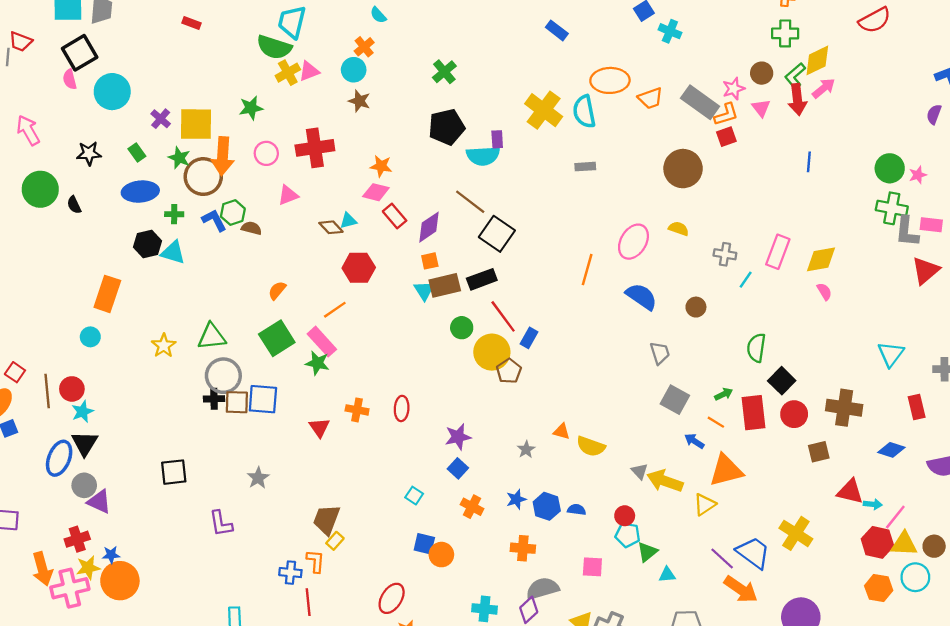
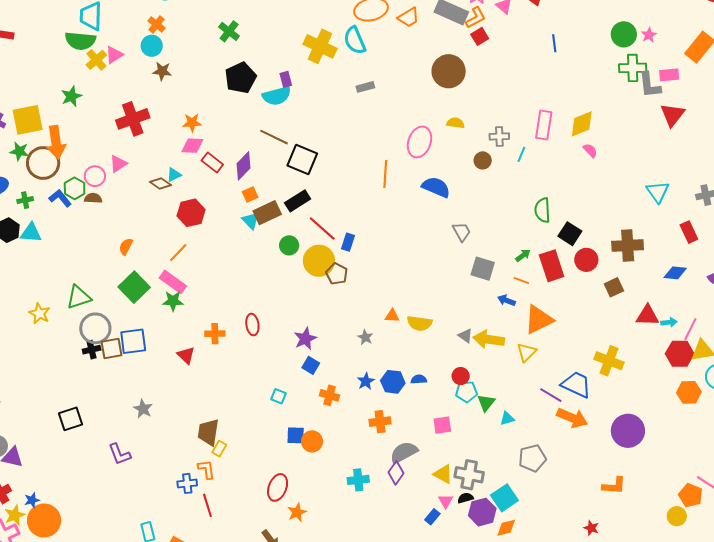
pink circle: (266, 153) -> (95, 176), moved
brown circle: (696, 307) -> (483, 160), moved

